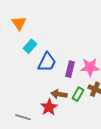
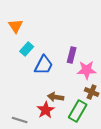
purple rectangle: (70, 69) -> (72, 55), moved
green rectangle: (78, 94) -> (78, 111), moved, size x1.5

